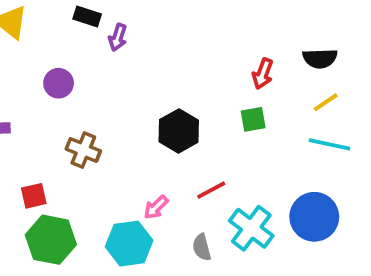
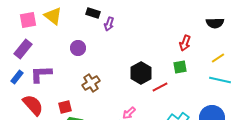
black semicircle: (320, 58) -> (215, 23), moved
brown cross: (83, 150) -> (91, 83), turned 36
red line: (211, 190) -> (160, 87), moved

